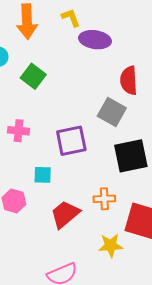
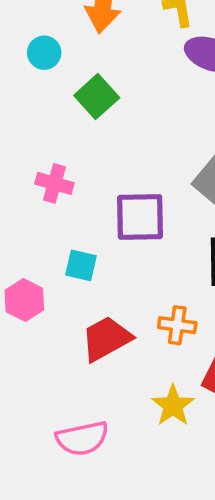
yellow star: (111, 245) -> (173, 405), turned 30

